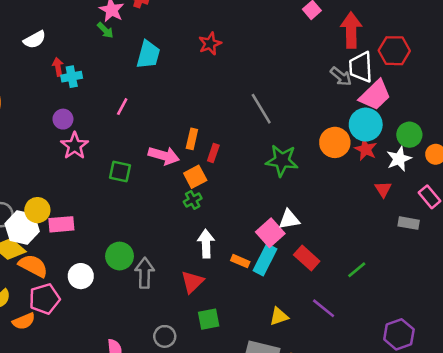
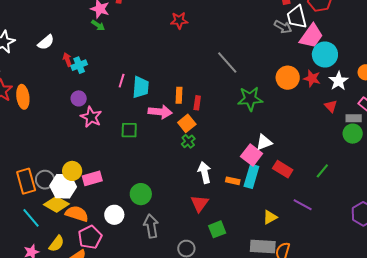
red star: (210, 44) -> (179, 20), turned 30
cyan trapezoid: (148, 55) -> (141, 87), moved
cyan circle: (366, 125) -> (325, 54), moved
green circle: (409, 135) -> (353, 134), moved
gray rectangle: (409, 223) -> (354, 118), moved
gray arrow: (145, 273) -> (151, 226), moved

